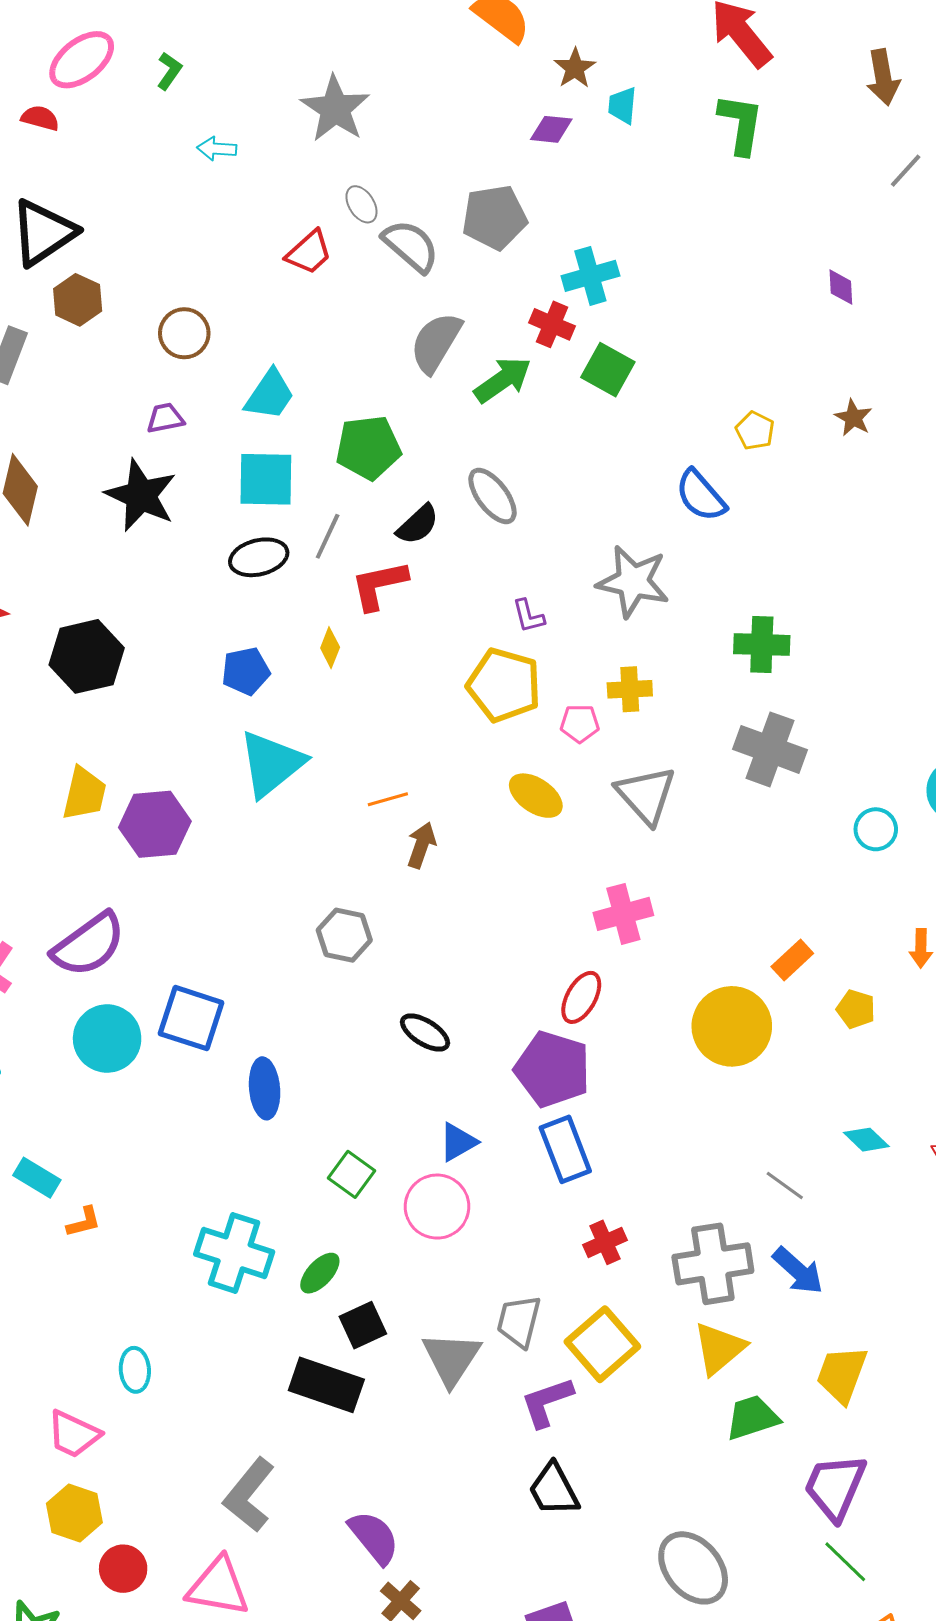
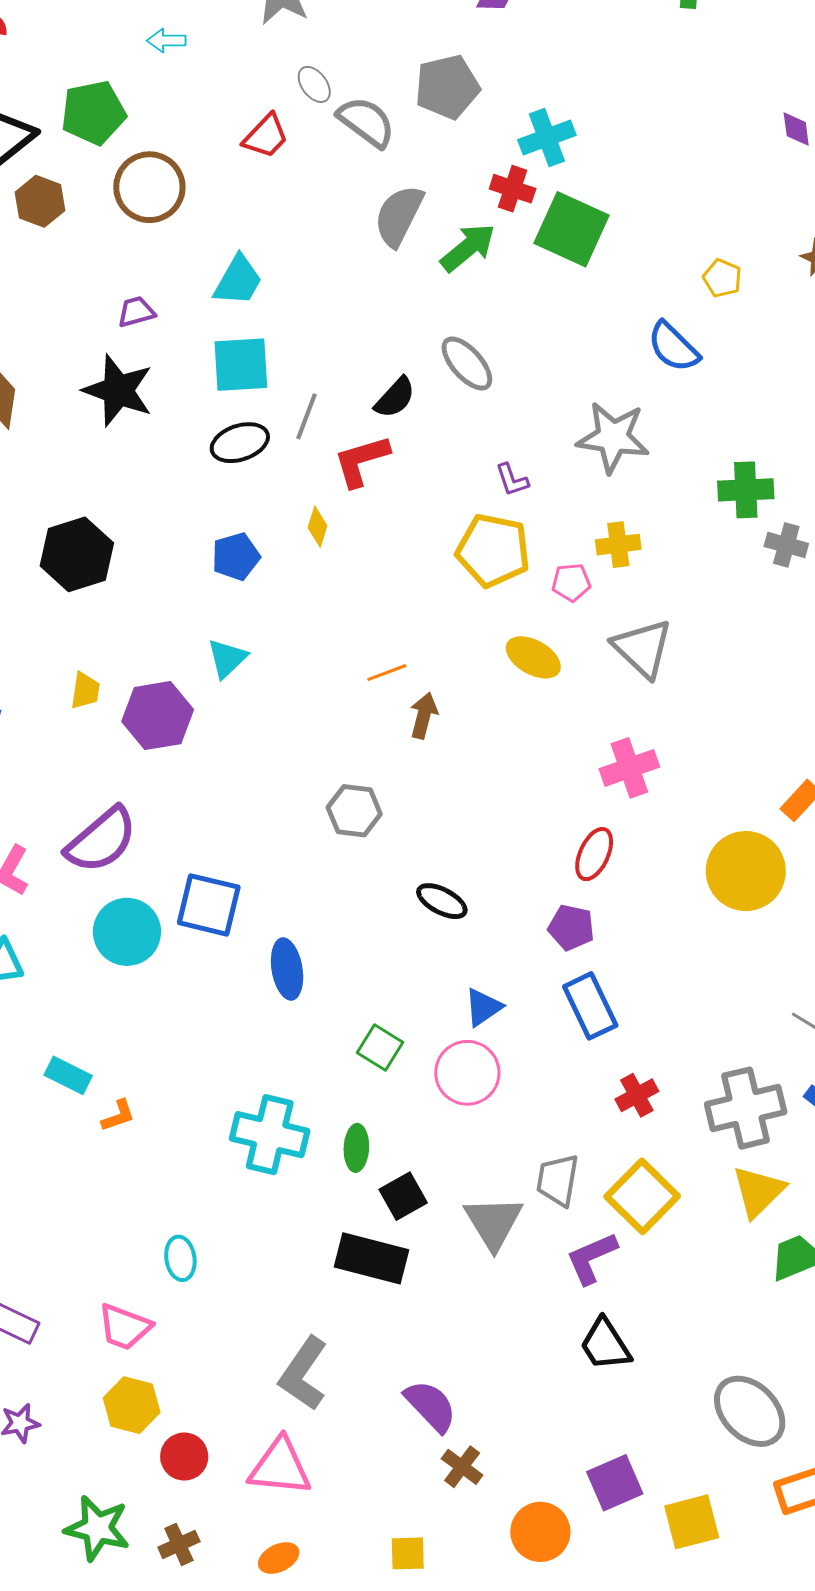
brown circle: (184, 333) -> (149, 187), moved, size x1.4
green square: (608, 370) -> (571, 229), size x1.4
green pentagon: (368, 448) -> (93, 113), moved
gray cross: (770, 749) -> (786, 545), moved, size x0.6
cyan triangle: (271, 764) -> (227, 658), moved, size x0.6
yellow trapezoid: (84, 794) -> (85, 691), size x0.7
purple pentagon: (552, 1069) -> (571, 927), size x0.6
green ellipse: (320, 1273) -> (356, 1148), turned -36

